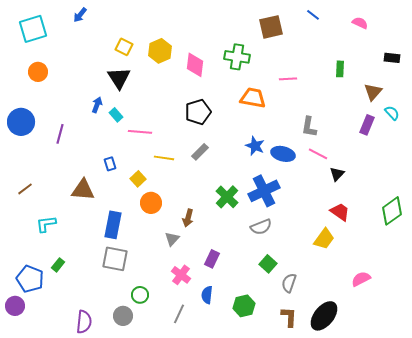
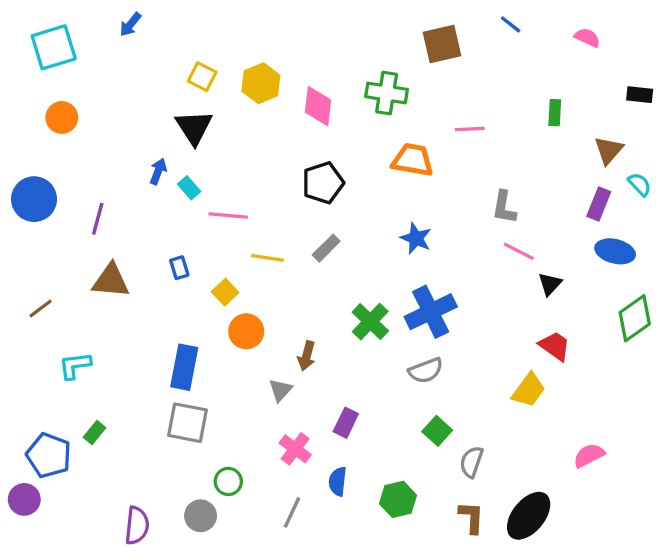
blue ellipse: (283, 154) -> (615, 251), moved
brown triangle: (83, 190) -> (111, 281), moved
green diamond: (392, 211) -> (635, 318), moved

